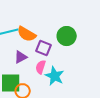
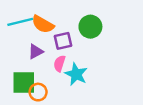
purple square: (44, 48) -> (63, 41), turned -35

